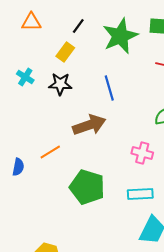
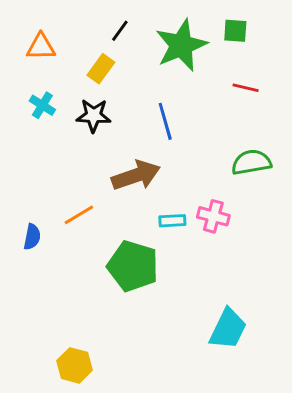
orange triangle: (31, 22) -> (41, 47), moved
cyan rectangle: (140, 194) -> (172, 221), moved, size x0.7

